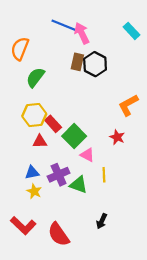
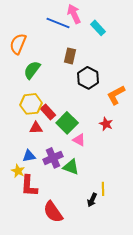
cyan rectangle: (132, 31) -> (98, 28), moved
pink arrow: (82, 33) -> (74, 14), moved
black hexagon: (95, 64) -> (88, 78), moved
yellow line: (104, 175) -> (103, 189), moved
yellow star: (34, 191) -> (18, 171), moved
red L-shape: (23, 226) -> (29, 186), moved, turned 50

